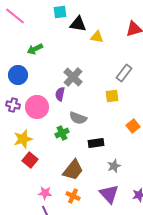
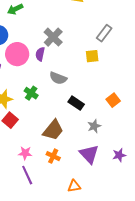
pink circle: (37, 107) -> (17, 54), moved
orange square: (133, 126) -> (113, 100), moved
green cross: (62, 133) -> (31, 93), moved, turned -32
black rectangle: (96, 143) -> (76, 103), turned 42

